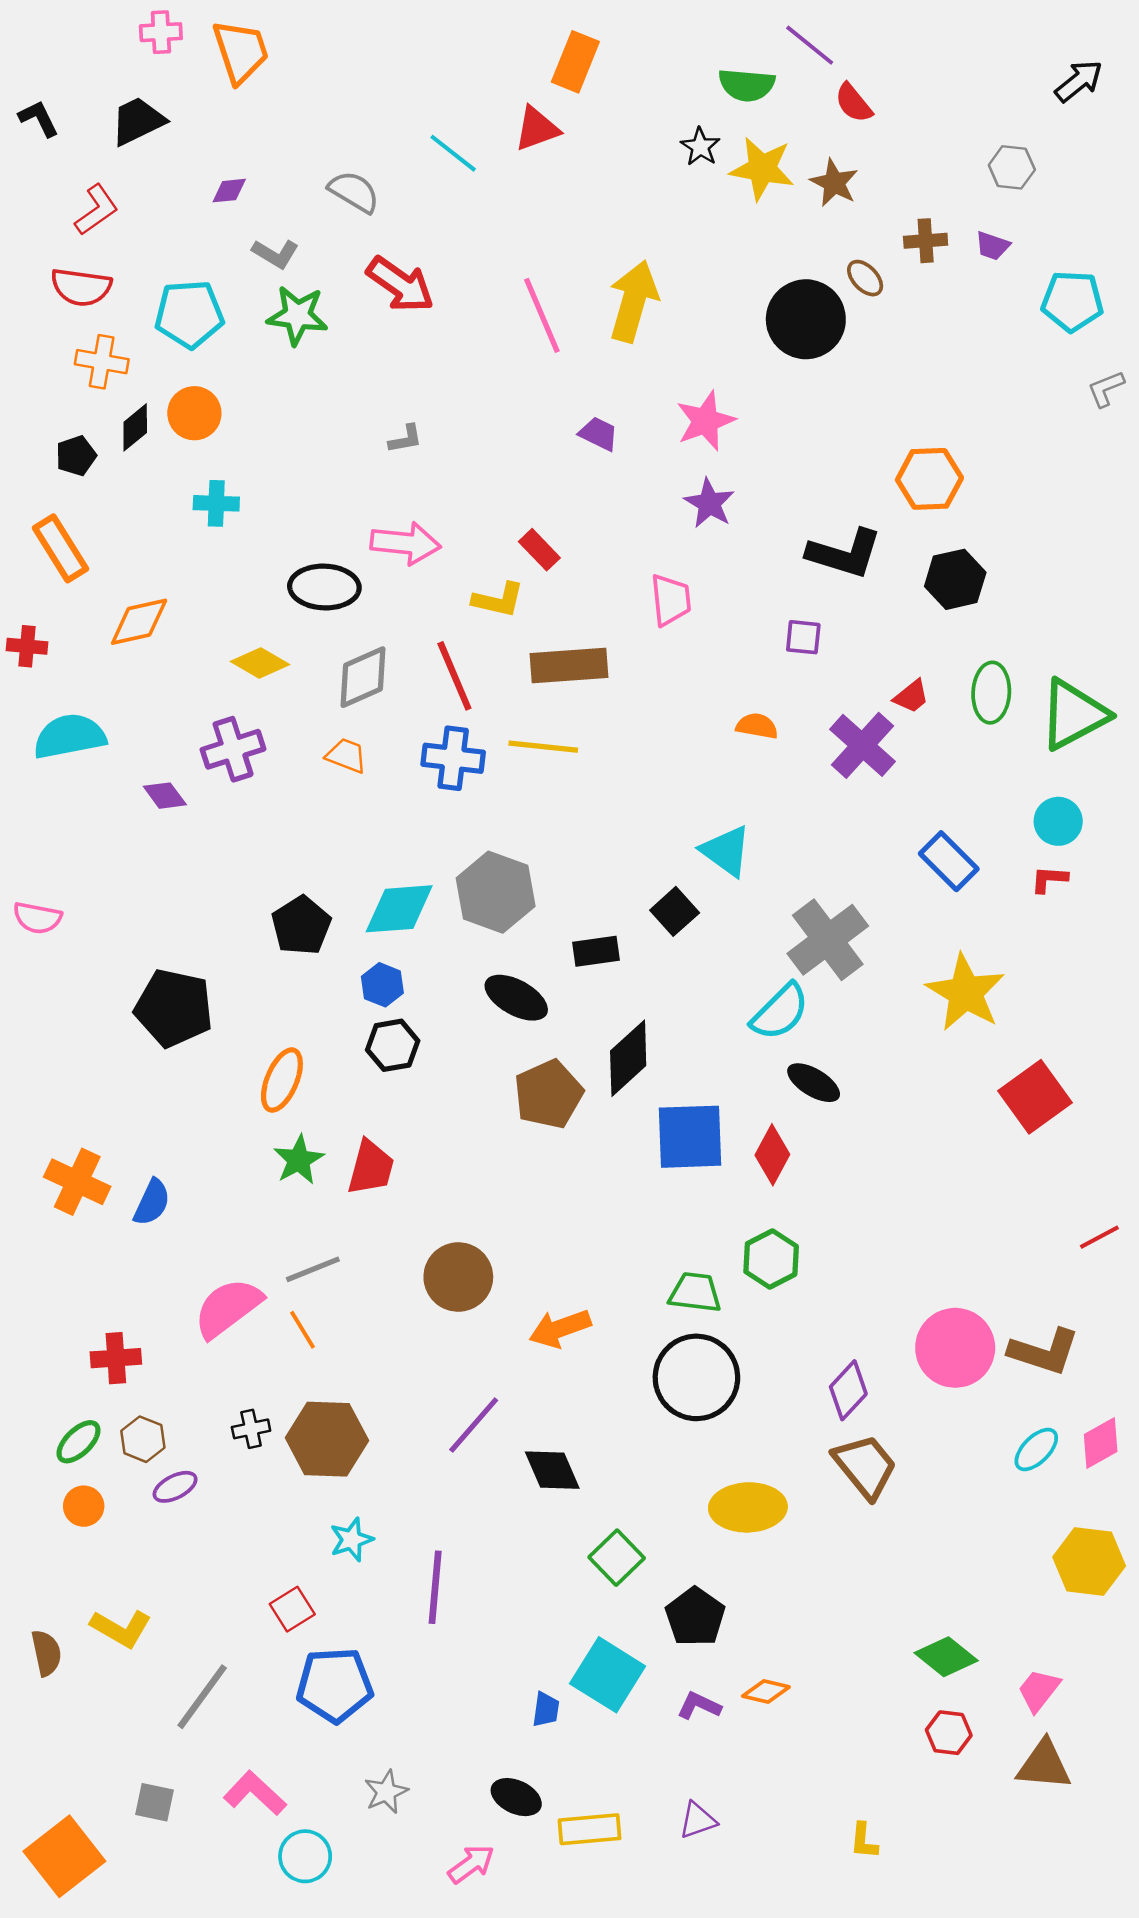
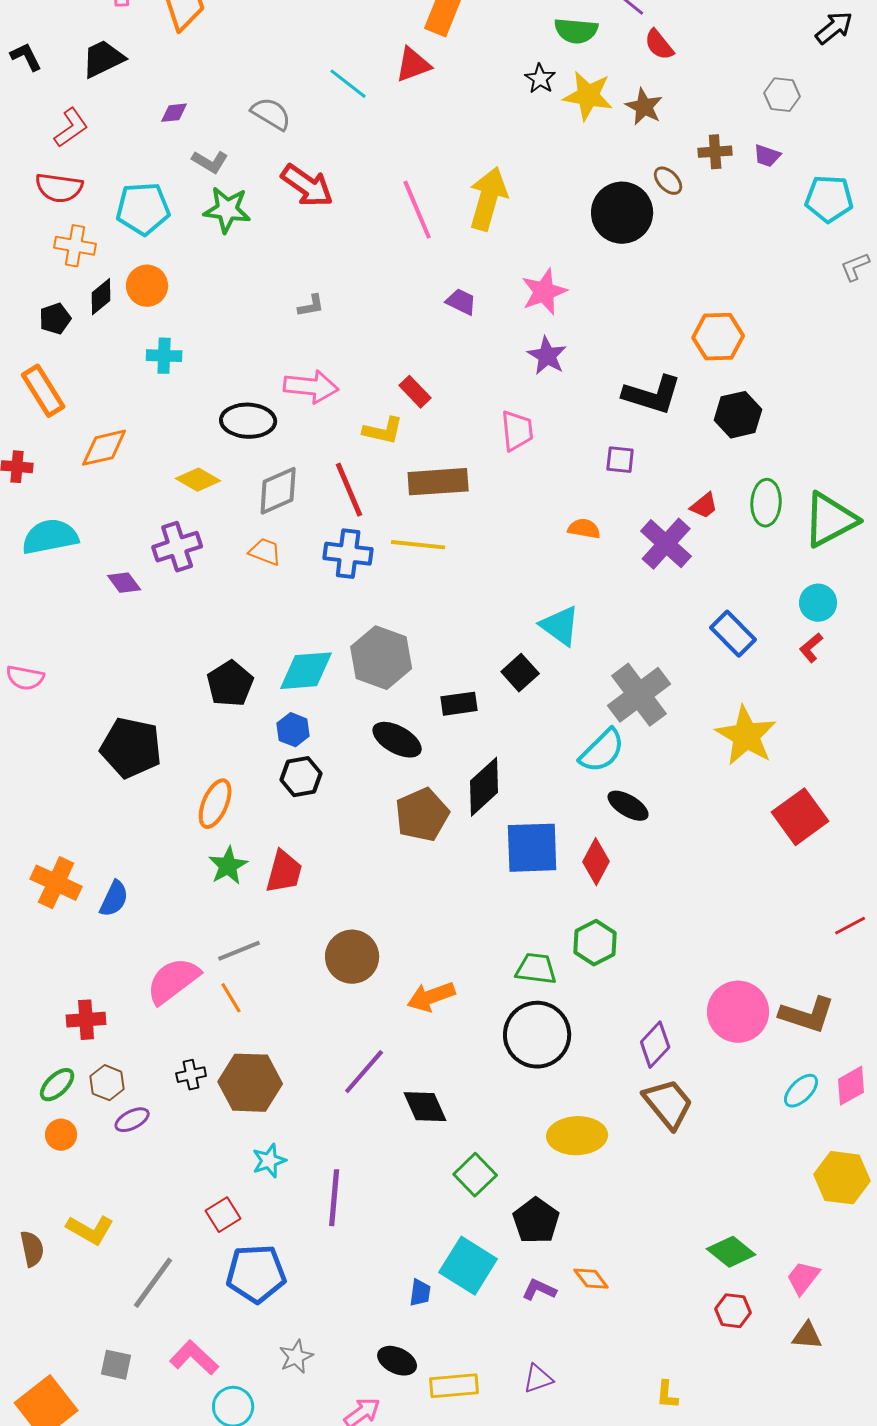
red L-shape: (1049, 879) -> (811, 648), turned -44
orange diamond: (766, 1692) -> (591, 1279), turned 39
brown triangle: (1044, 1765) -> (807, 1336), size x0.7

